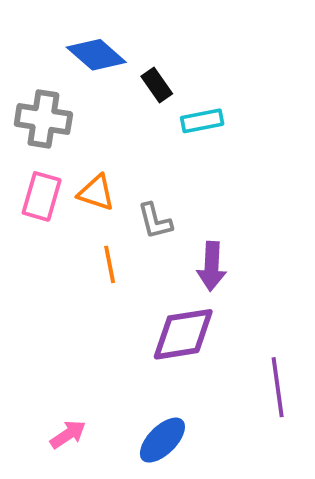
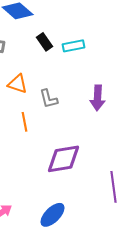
black rectangle: (157, 85) -> (45, 42), moved
purple arrow: (212, 266) -> (98, 98), moved

